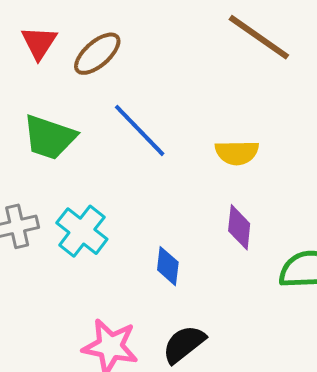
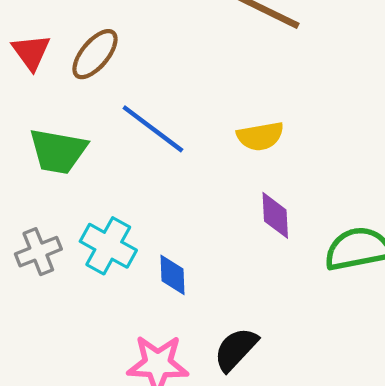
blue diamond: (168, 266) -> (172, 275), moved

